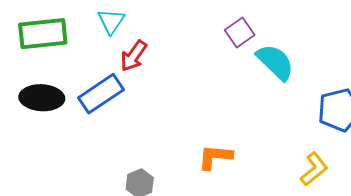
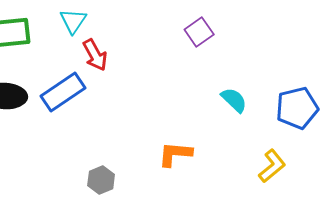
red arrow: (134, 56) -> (95, 55), turned -64
cyan semicircle: (275, 62) -> (234, 100), moved, size x0.7

